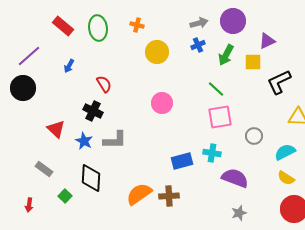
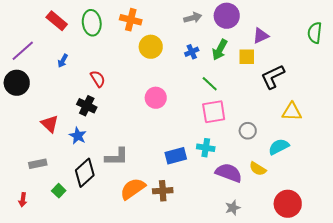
orange cross: (137, 25) -> (131, 20), size x1.5
blue cross: (198, 45) -> (192, 52), moved
gray L-shape: (115, 140) -> (117, 157), moved
gray rectangle: (44, 169) -> (38, 164), turned -48
black diamond: (91, 178) -> (85, 173), turned 44
yellow semicircle: (286, 178) -> (258, 169), moved

